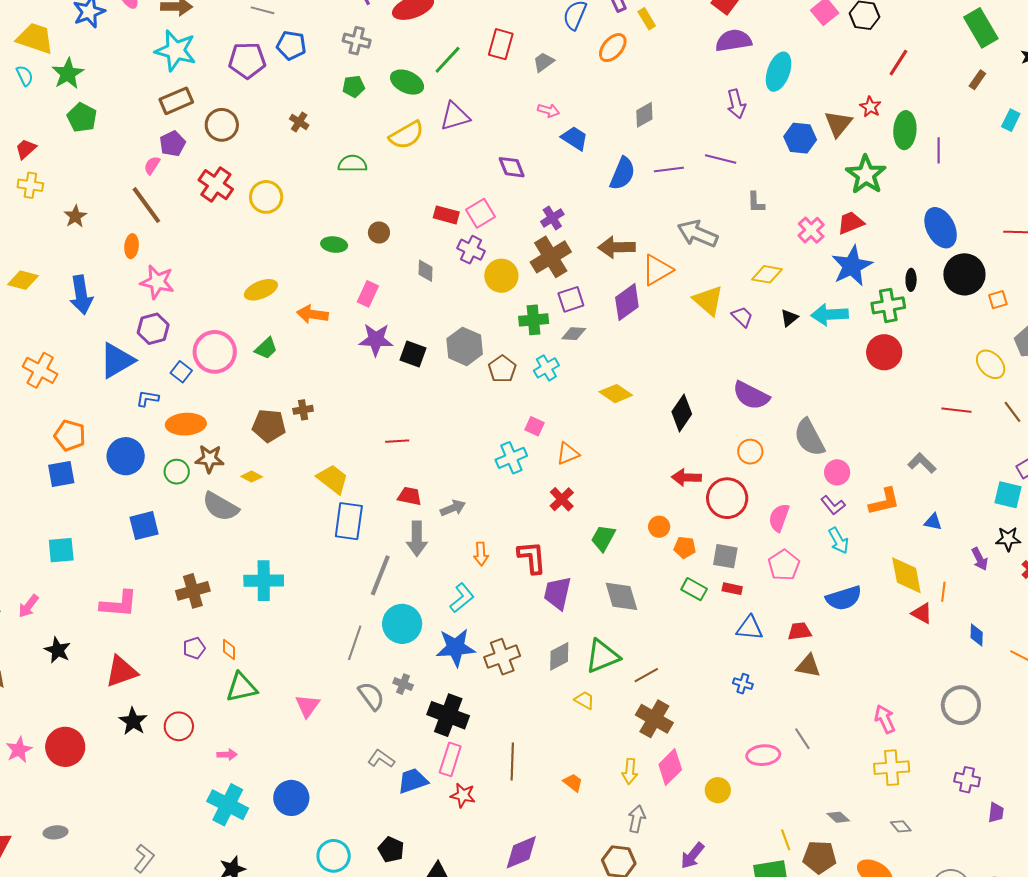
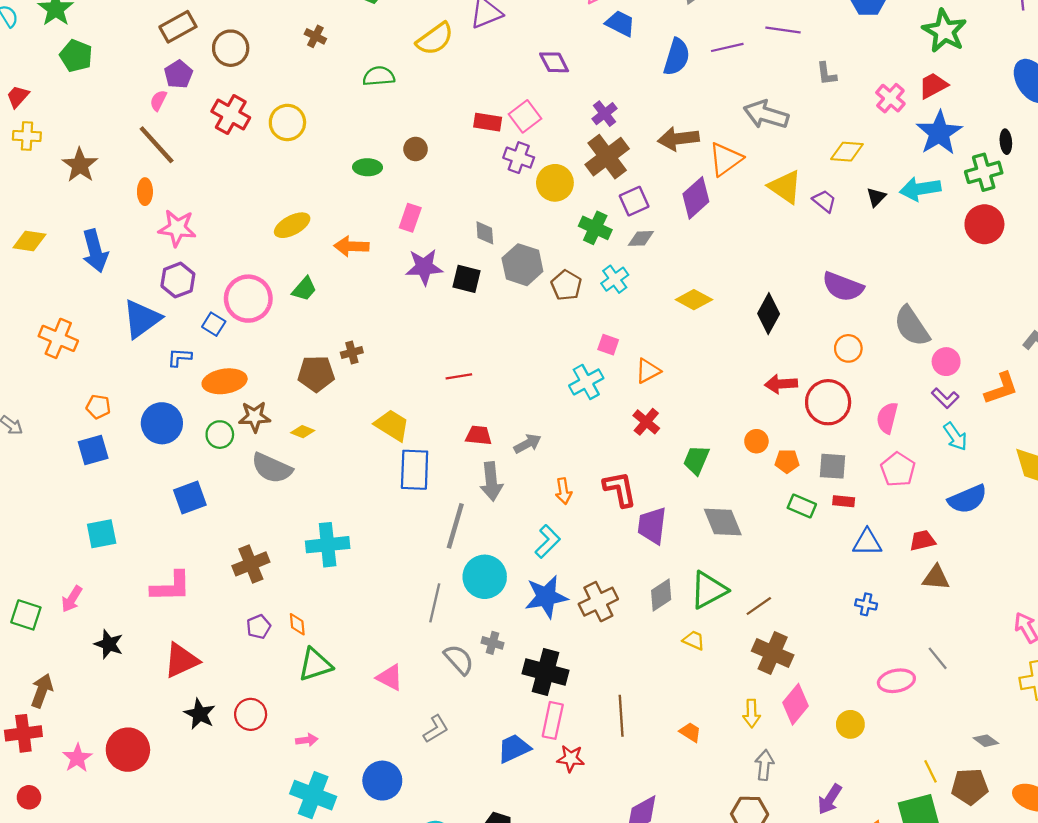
brown star: (75, 216) -> (80, 165), size x1.4
gray diamond: (426, 271) -> (485, 233), moved
green cross: (534, 320) -> (595, 228), turned 36
orange pentagon: (70, 435) -> (98, 407), size x0.7
pink triangle: (307, 706) -> (390, 677), turned -32
gray L-shape: (381, 759) -> (436, 729), moved, turned 120

